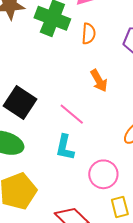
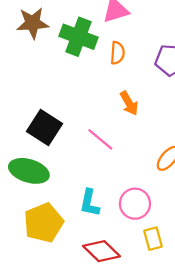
cyan L-shape: (65, 147) -> (90, 203), moved

